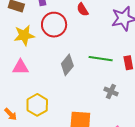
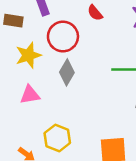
gray diamond: (67, 65) -> (67, 72), moved

